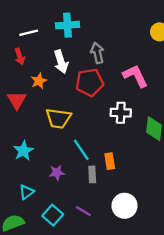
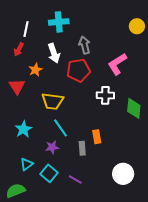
white line: (29, 33) -> (26, 29), turned -63
red arrow: (20, 56) -> (19, 49), turned 48
pink L-shape: (135, 76) -> (117, 64), turned -95
cyan line: (81, 150) -> (60, 128), moved
white circle: (125, 206) -> (123, 174), moved
cyan square: (53, 215) -> (49, 173), moved

